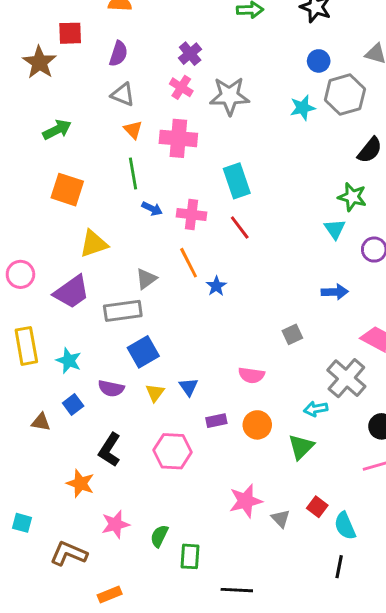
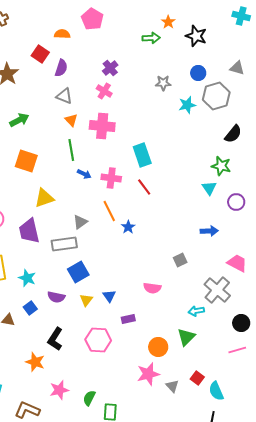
red square: (70, 33) -> (40, 54), moved, turned 36
gray star: (229, 96) -> (163, 83), moved, size x0.6
purple trapezoid: (72, 292) -> (29, 231), turned 112
orange circle: (257, 425) -> (158, 347), moved

